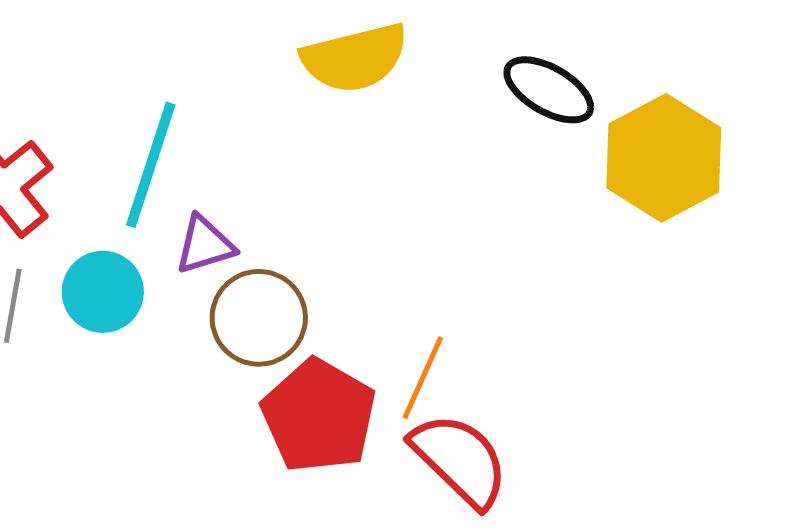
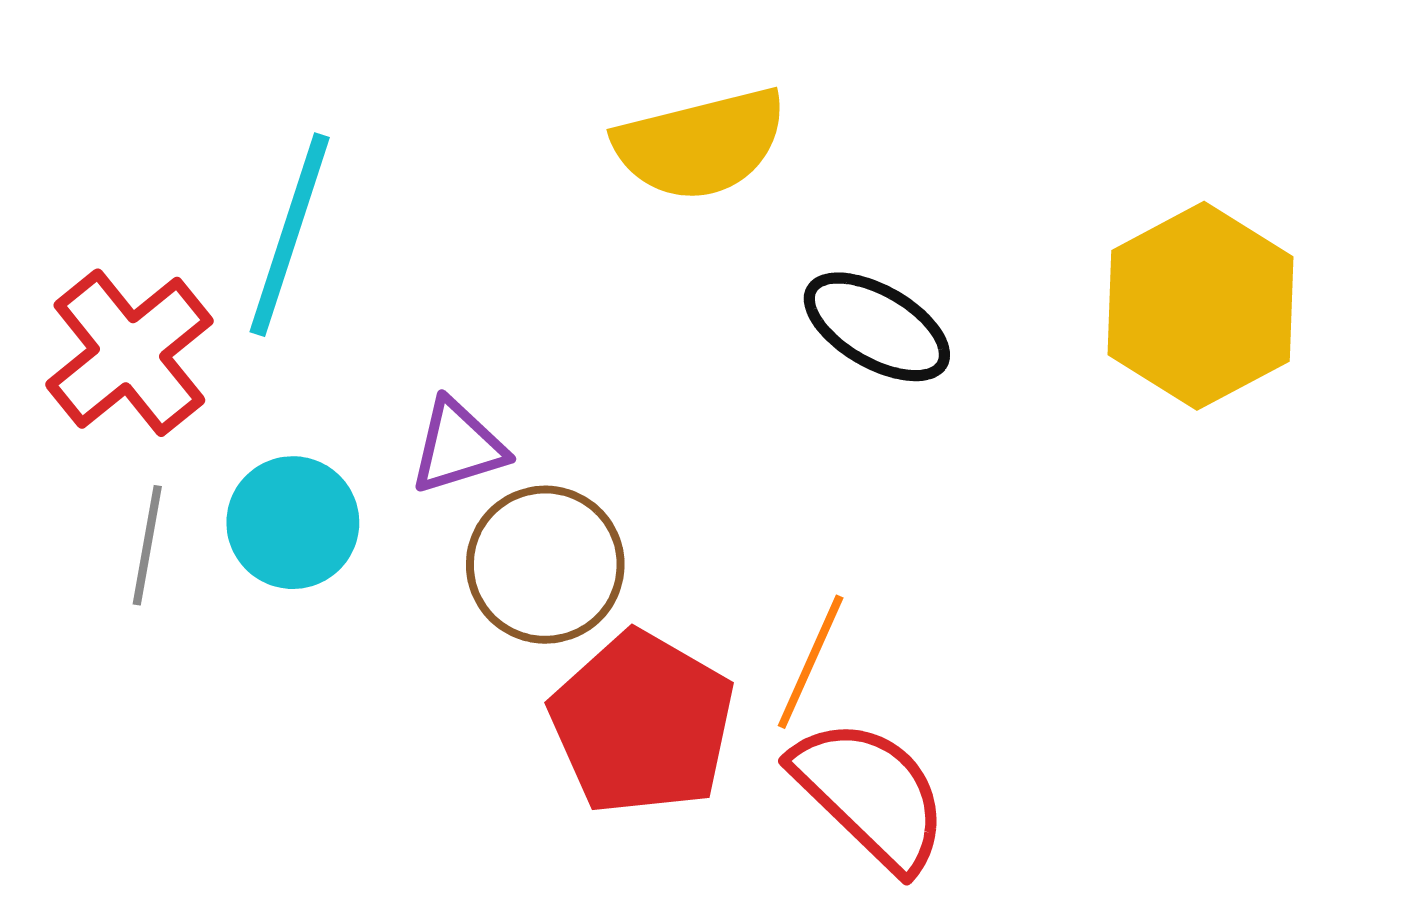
black ellipse: (549, 90) -> (877, 327), moved
cyan line: (151, 165) -> (290, 235), moved

